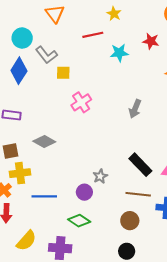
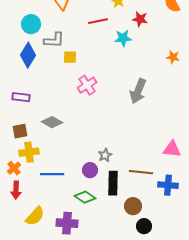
red star: (151, 41) -> (140, 19), moved
gray L-shape: (46, 55) -> (54, 40), turned -50
gray arrow: (135, 109) -> (138, 91), size x1.4
black rectangle: (140, 165) -> (113, 183), moved, turned 45
brown circle: (130, 221) -> (133, 206), moved
black circle: (127, 251) -> (144, 226), moved

